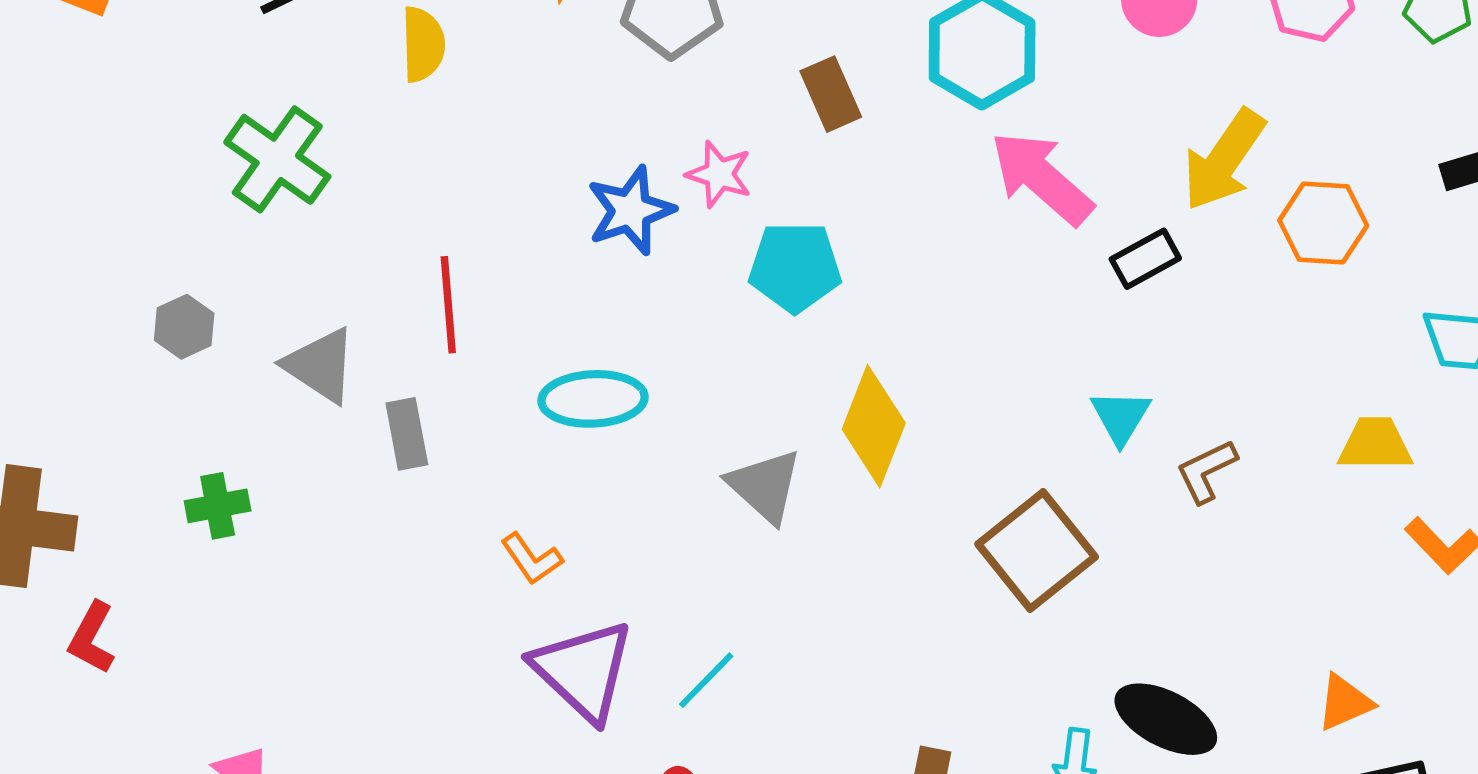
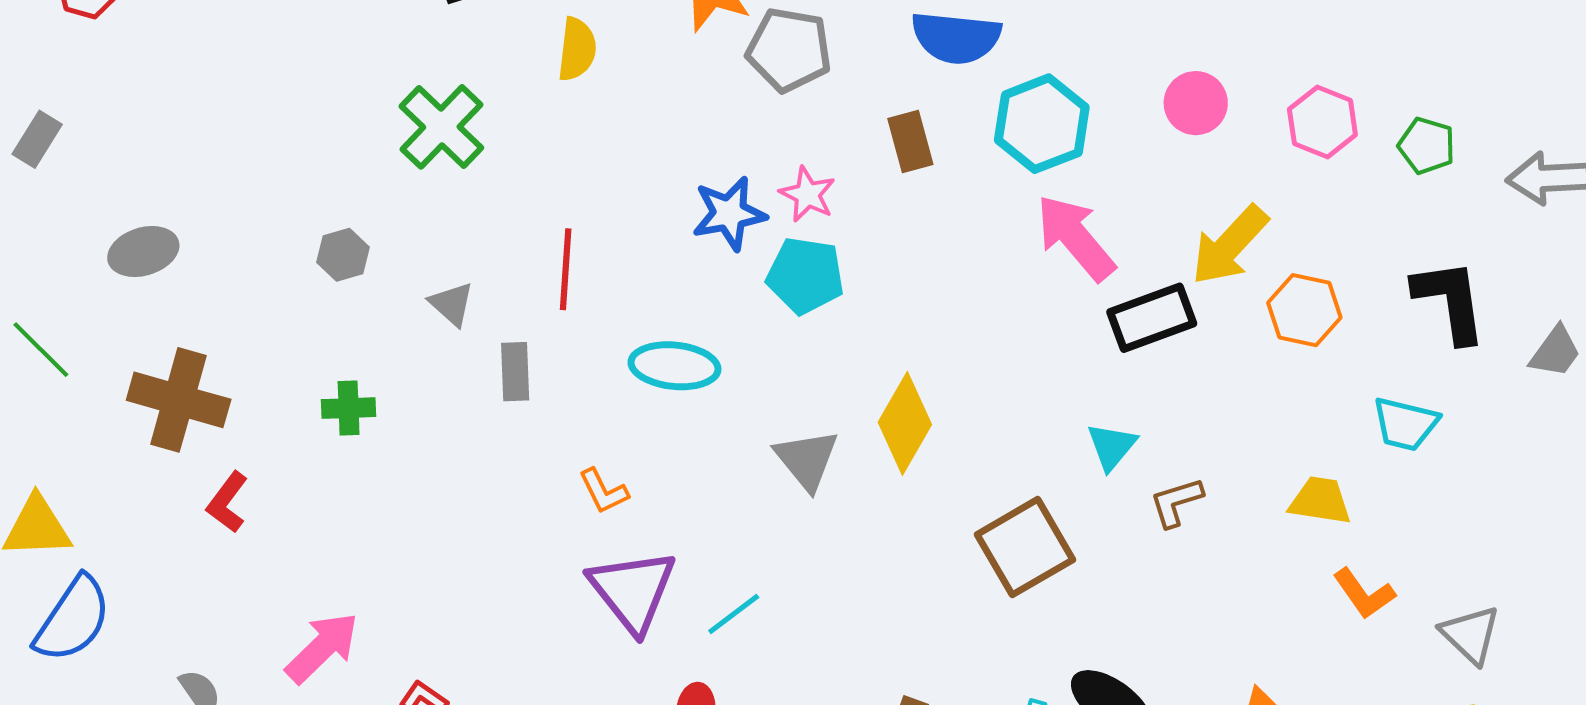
black rectangle: (1145, 259) -> (1152, 318), size x1.5
cyan pentagon: (795, 267) -> (805, 276), moved
gray triangle: (320, 365) -> (452, 304), size x0.7

